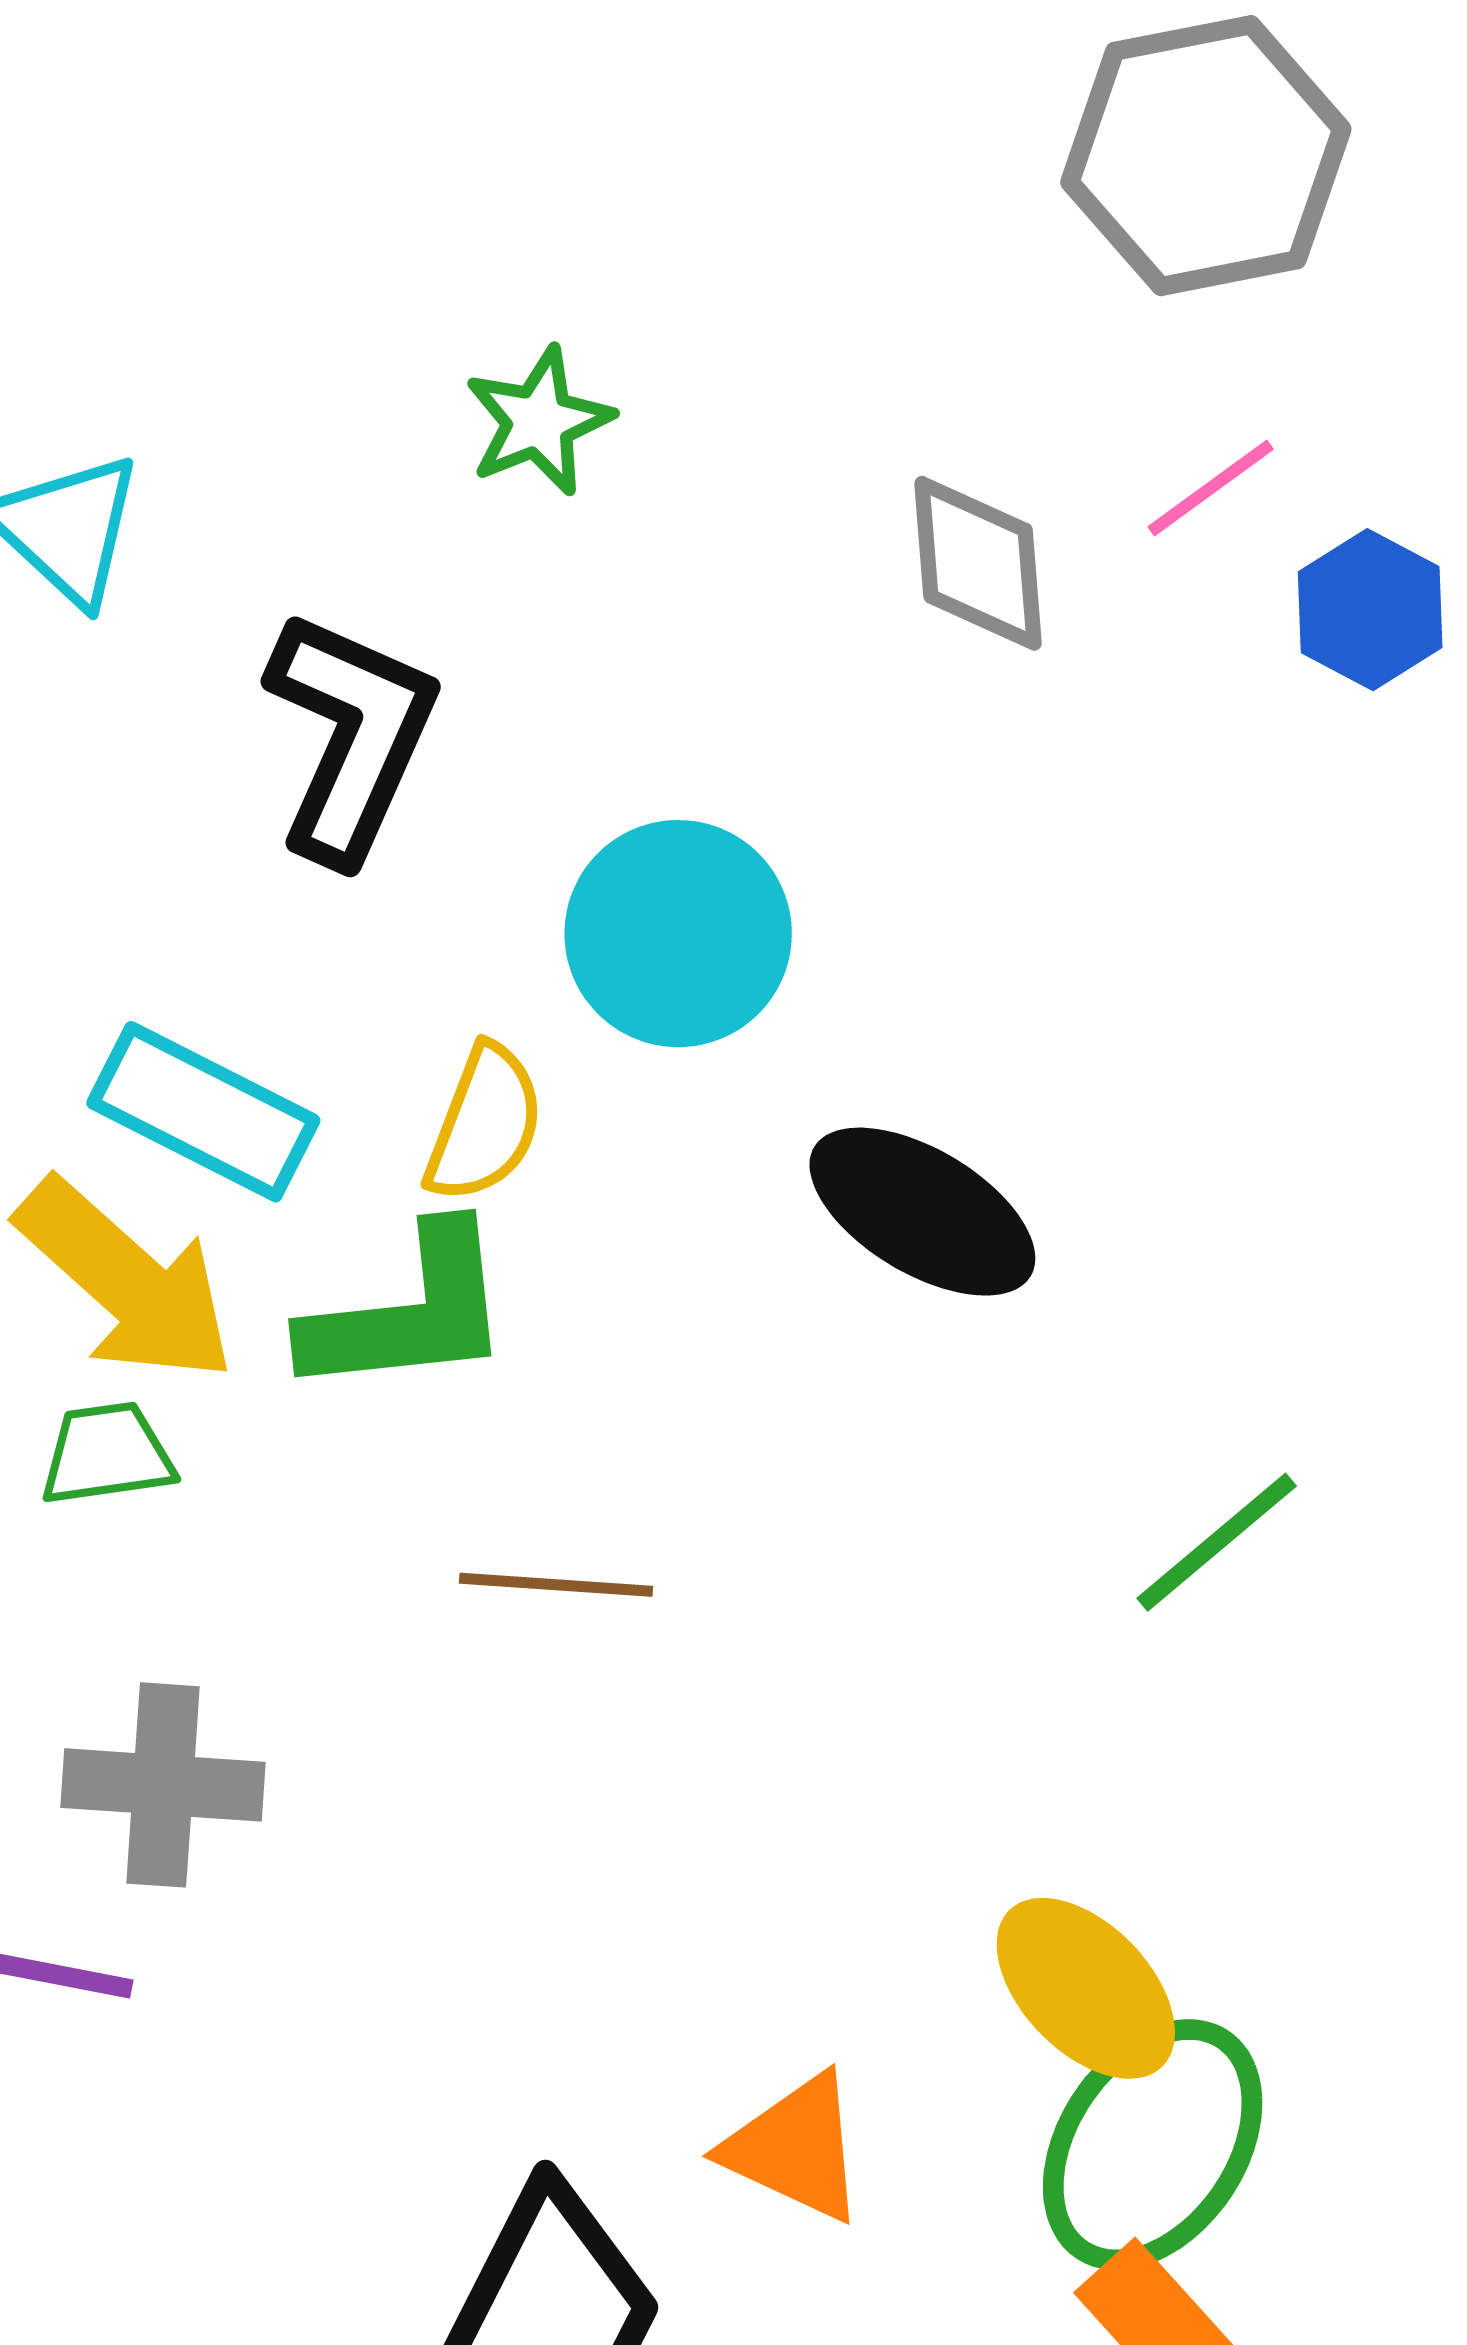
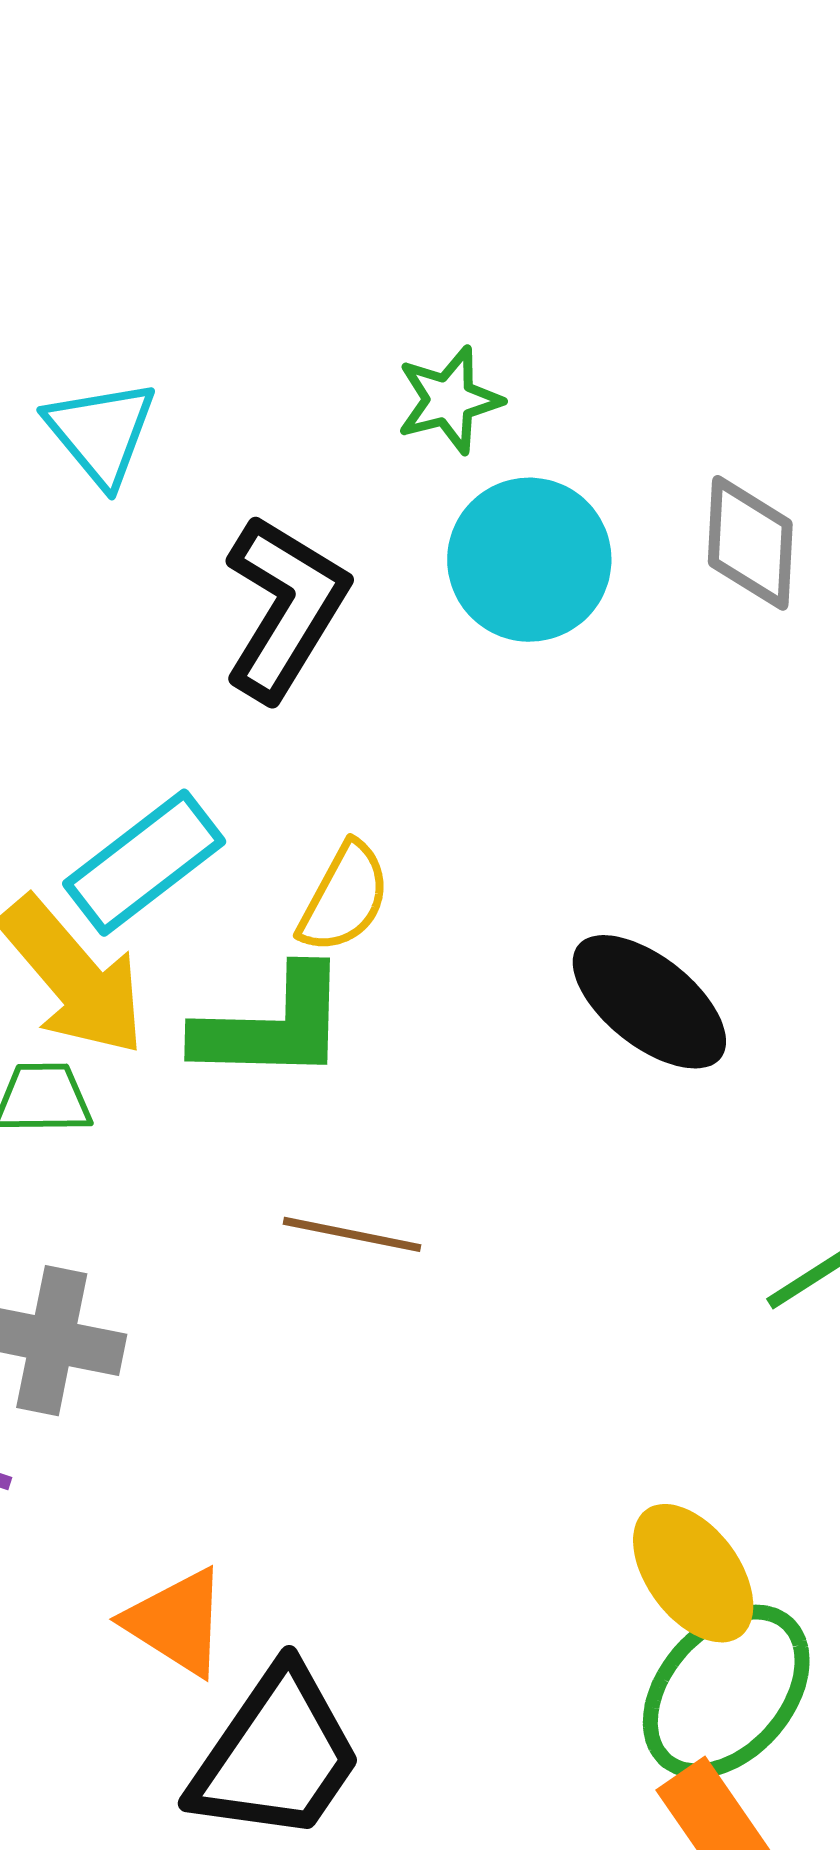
cyan circle: (678, 934) -> (529, 560), moved
cyan rectangle: (203, 1112) -> (144, 863), turned -72
orange triangle: (795, 2148) -> (177, 1622), moved

